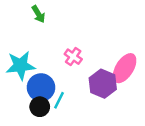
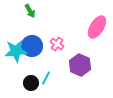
pink ellipse: (125, 68) -> (97, 27), moved
blue circle: (41, 87) -> (32, 46), moved

